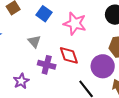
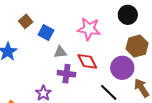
blue square: (44, 14) -> (46, 32), moved
gray triangle: (34, 41) -> (60, 52), moved, turned -48

